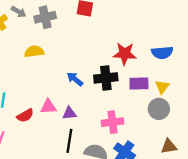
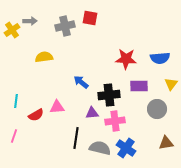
gray arrow: (19, 12) -> (30, 21), turned -32
gray cross: (45, 17) -> (65, 26), moved
black cross: (106, 78) -> (109, 95), moved
yellow triangle: (162, 87) -> (171, 84), moved
purple triangle: (69, 113) -> (92, 113), moved

